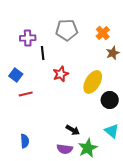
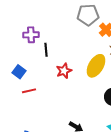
gray pentagon: (67, 30) -> (88, 15), moved
yellow ellipse: (93, 82) -> (96, 66), moved

